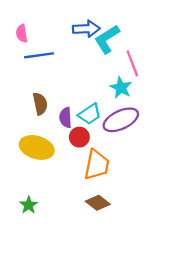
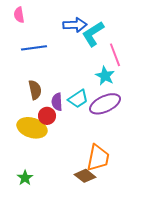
pink semicircle: (22, 33) -> (19, 15), moved
red circle: (79, 137) -> (47, 116), moved
orange trapezoid: (97, 165) -> (98, 158), moved

